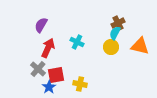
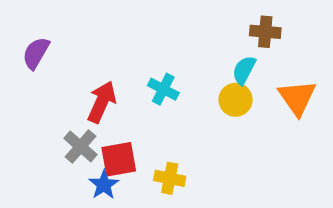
brown cross: (118, 23) -> (265, 32), moved, turned 32
purple semicircle: (41, 25) -> (36, 53), moved
orange triangle: (140, 46) -> (297, 98), turned 42

